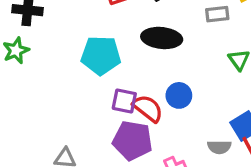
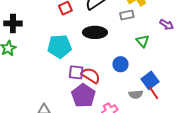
blue circle: (179, 95) -> (120, 64), moved
purple pentagon: (133, 141) -> (83, 96), turned 30

